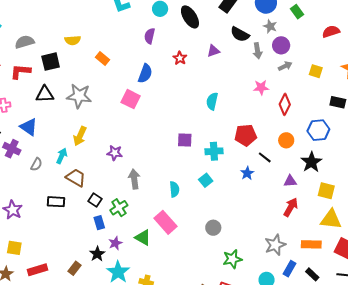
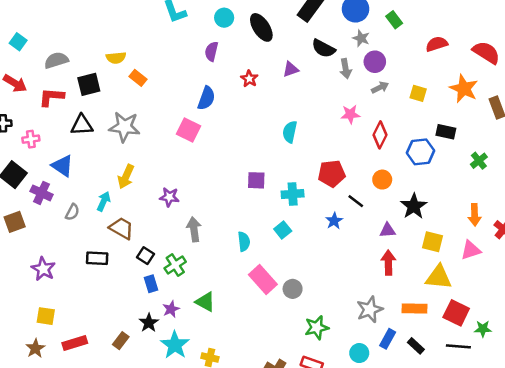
orange rectangle: (103, 59) -> (138, 78), moved
blue hexagon: (318, 130) -> (421, 152), moved
red arrow: (291, 207) -> (388, 263), turned -30
pink rectangle: (166, 222) -> (263, 280), moved

